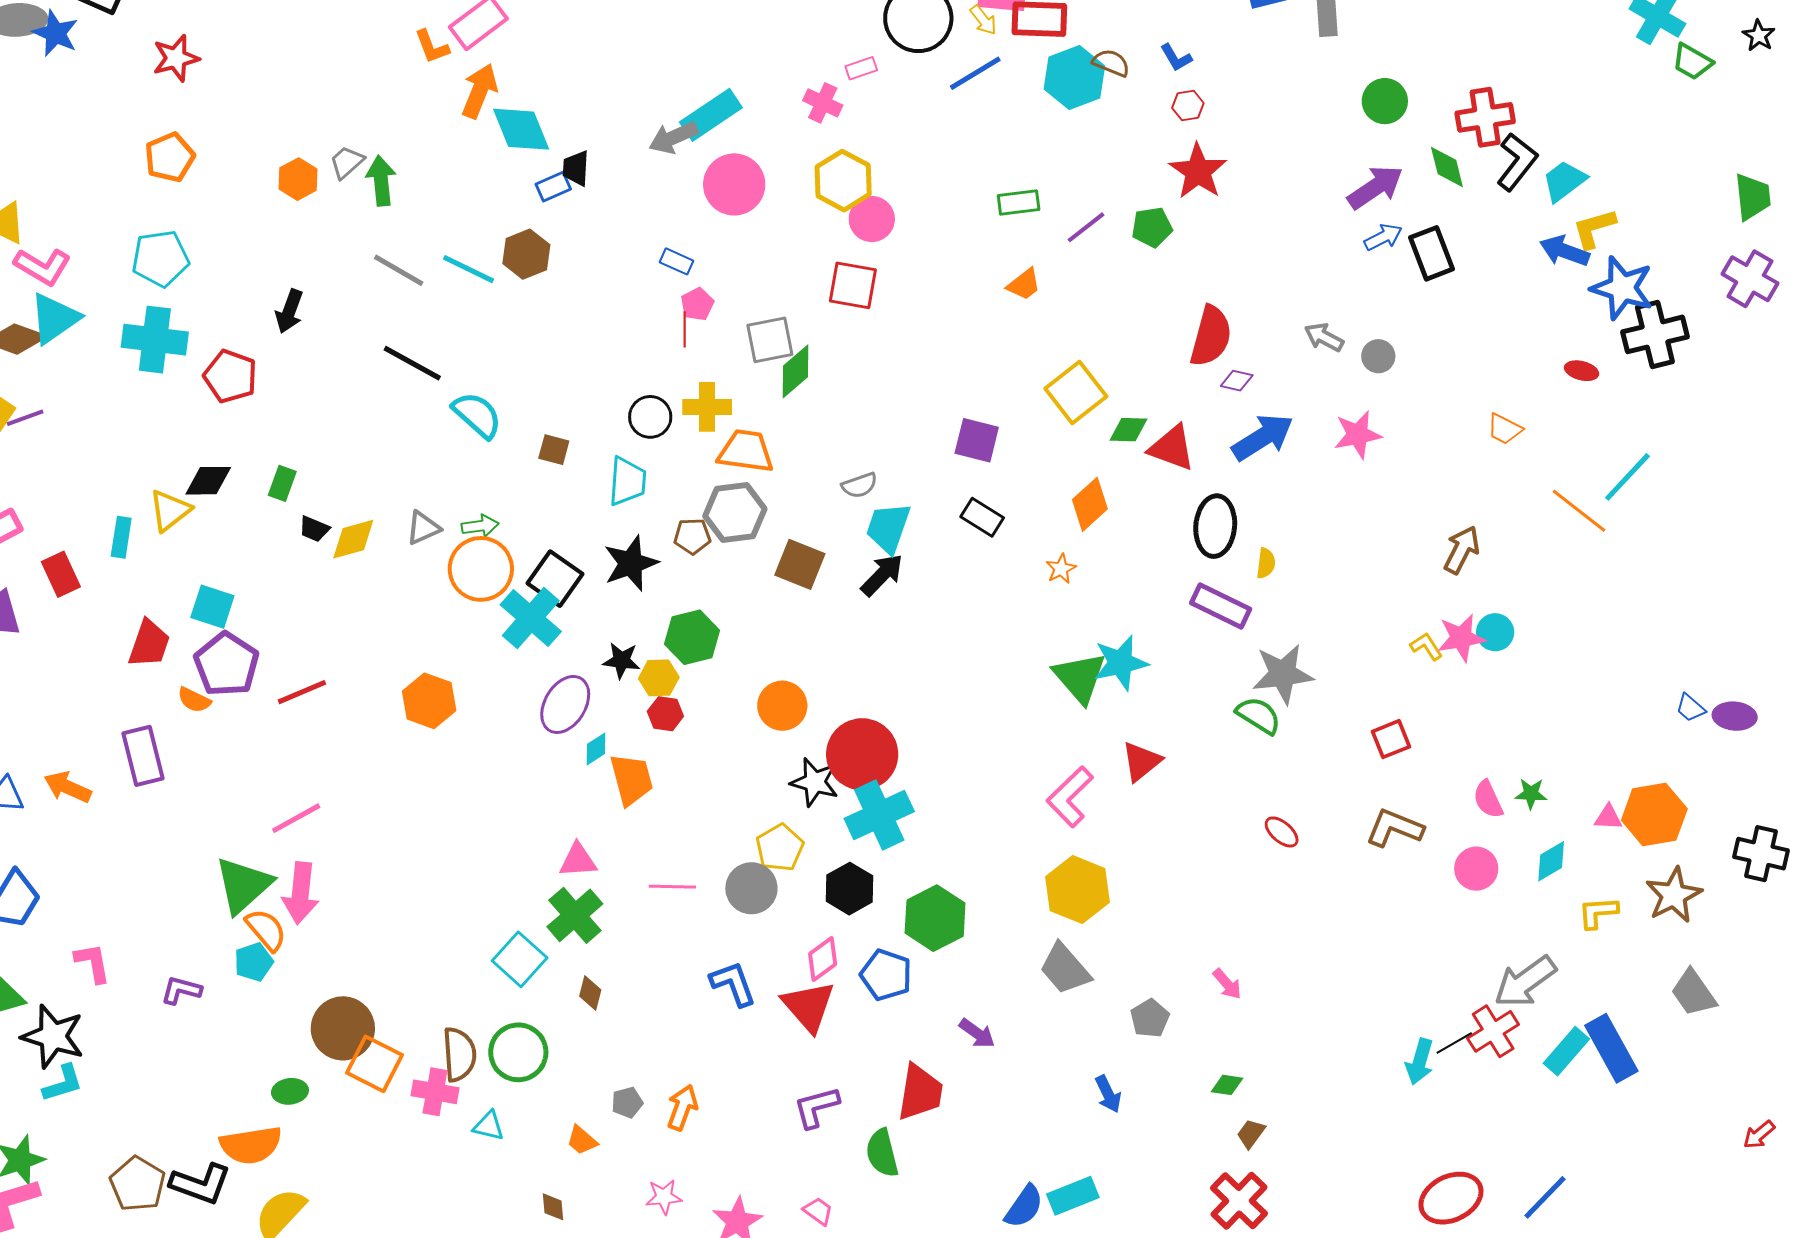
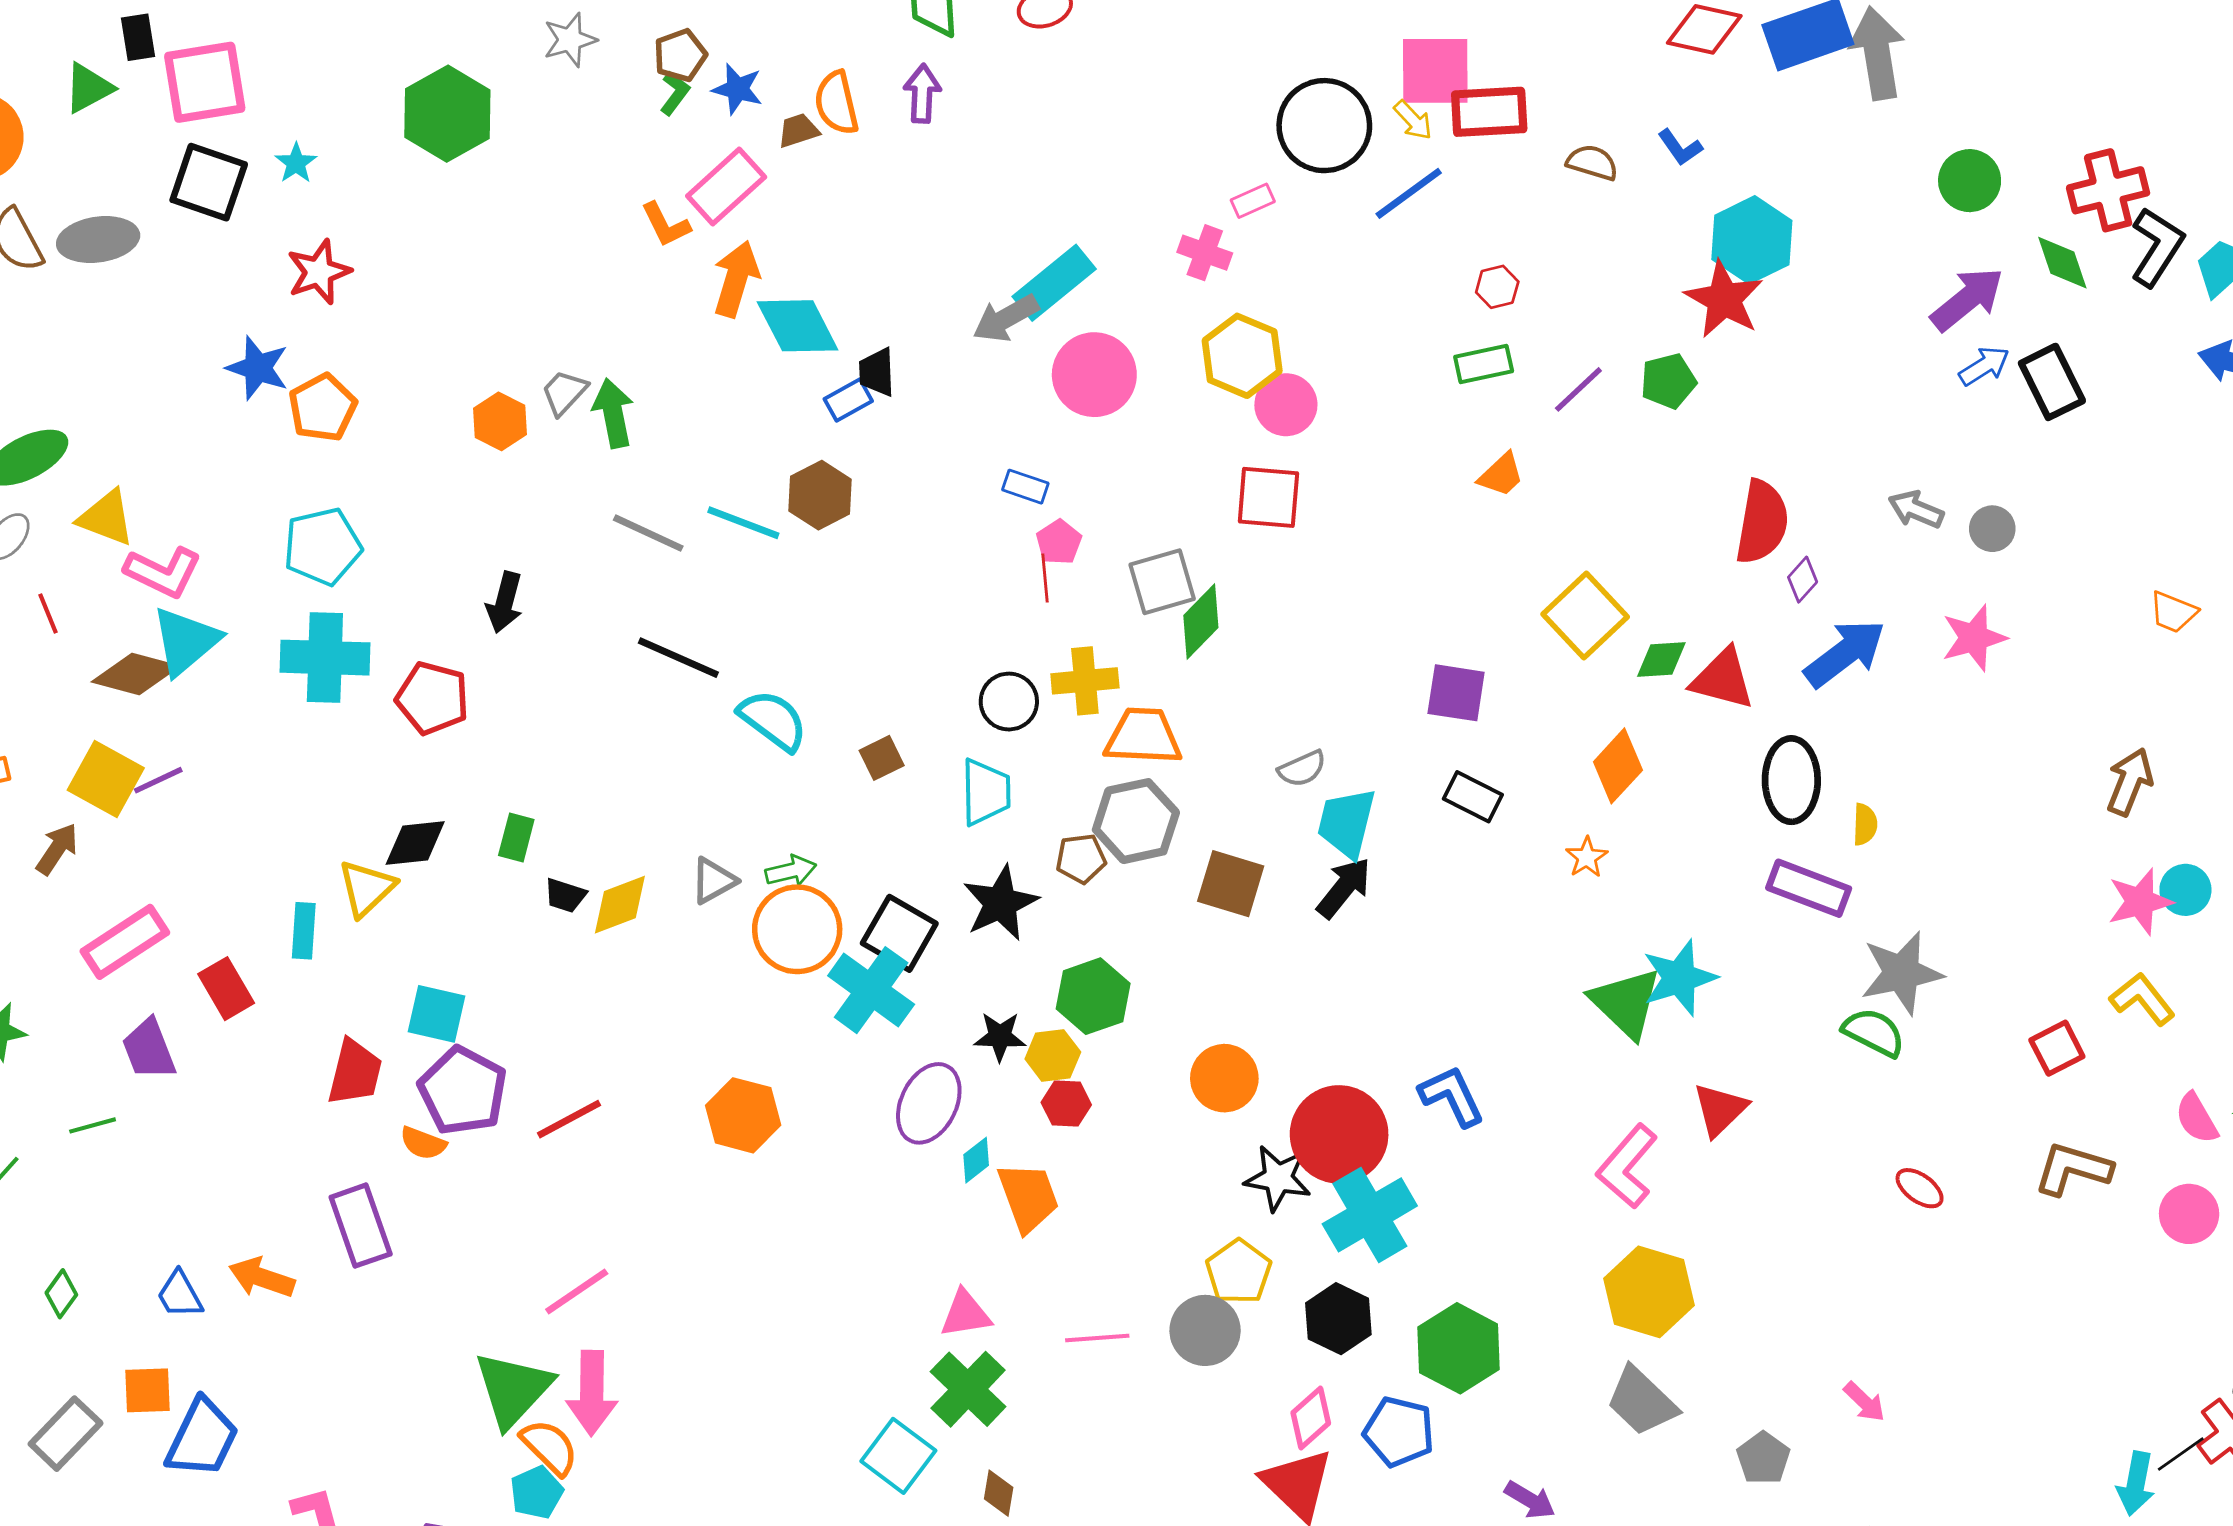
blue star: (55, 33) -> (258, 368), moved
cyan hexagon: (1074, 77) -> (1752, 240), moved
red hexagon: (1188, 106) -> (1497, 287), moved
purple diamond: (1237, 381) -> (1803, 580), turned -56
brown square: (554, 450) -> (882, 758), turned -36
yellow L-shape: (1426, 646) -> (2142, 999), moved, size x1.4
blue L-shape: (733, 984) -> (1452, 1096), moved

